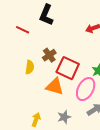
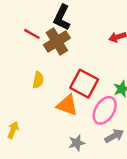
brown cross: (49, 55) -> (57, 42), moved, size x1.5
yellow arrow: (36, 120) -> (13, 130), moved

